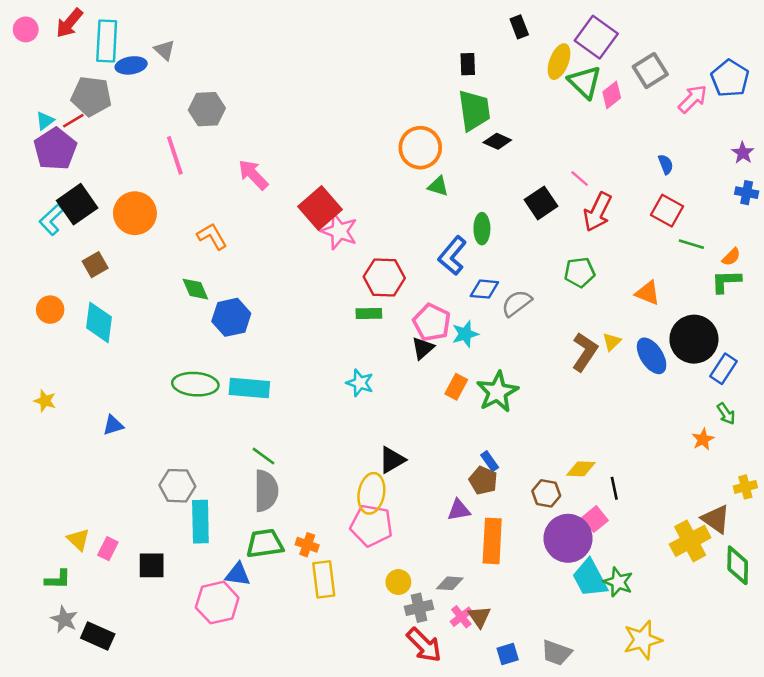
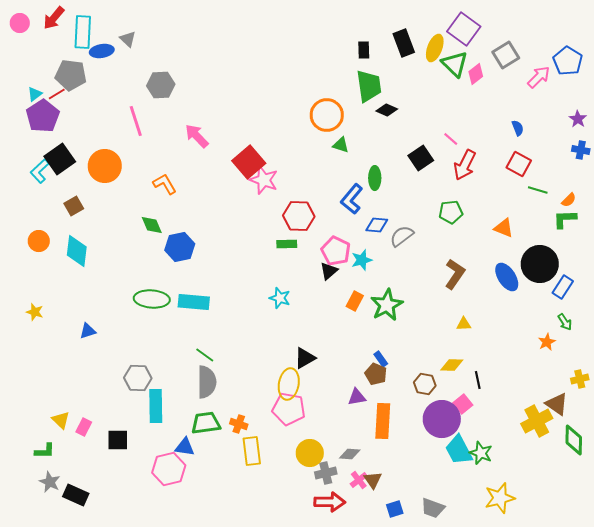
black rectangle: (519, 27) -> (404, 43), moved, size x1.5
yellow triangle: (612, 342) -> (464, 324), moved, turned 42
yellow circle: (398, 582) -> (310, 453), size x1.4
red arrow: (424, 645) -> (330, 502), turned -44

